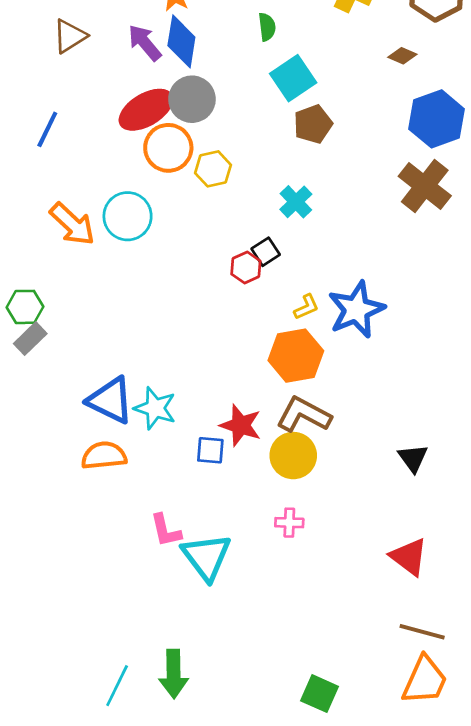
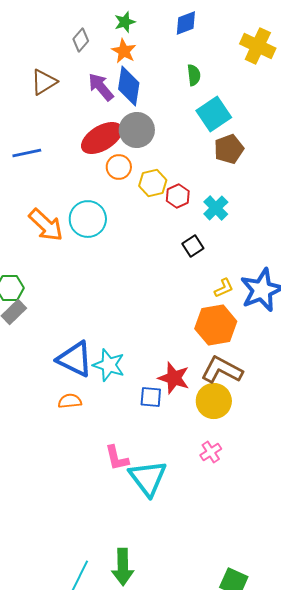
blue line: (47, 129) -> (27, 153), turned 52
orange circle: (168, 148) -> (119, 167), size x0.7
red hexagon: (246, 268) -> (178, 196), moved
orange semicircle: (104, 456) -> (70, 401), size x0.7
pink cross: (289, 523) -> (211, 452), turned -35

